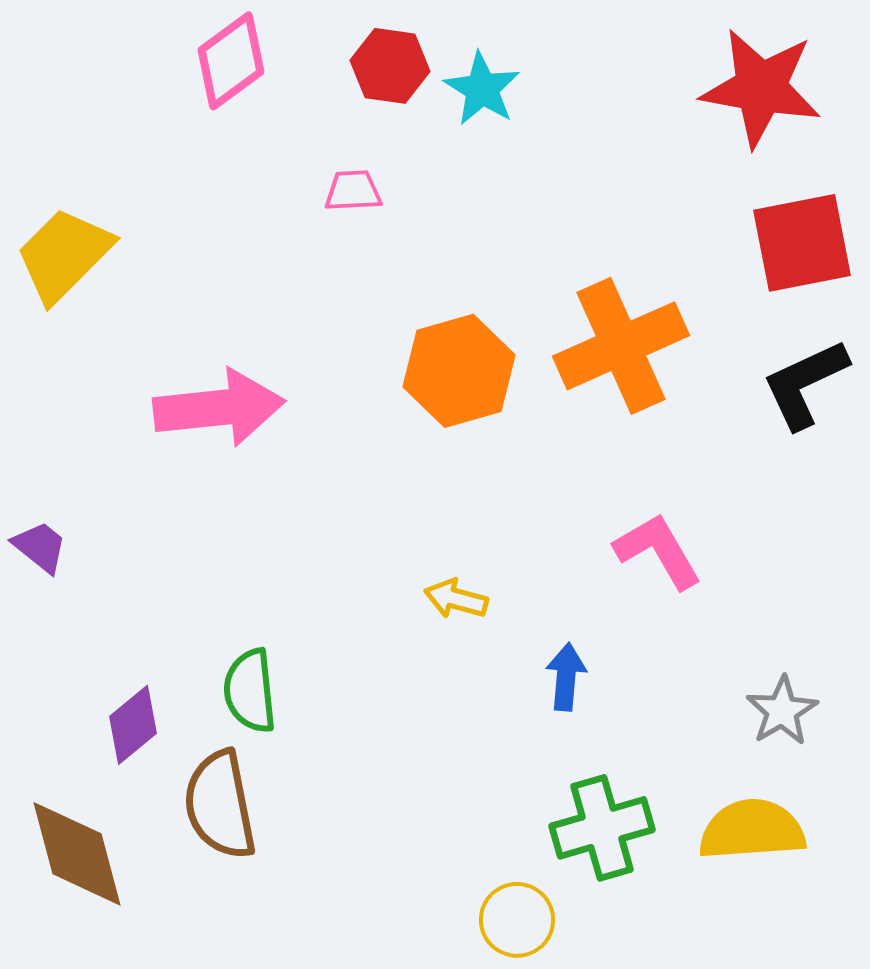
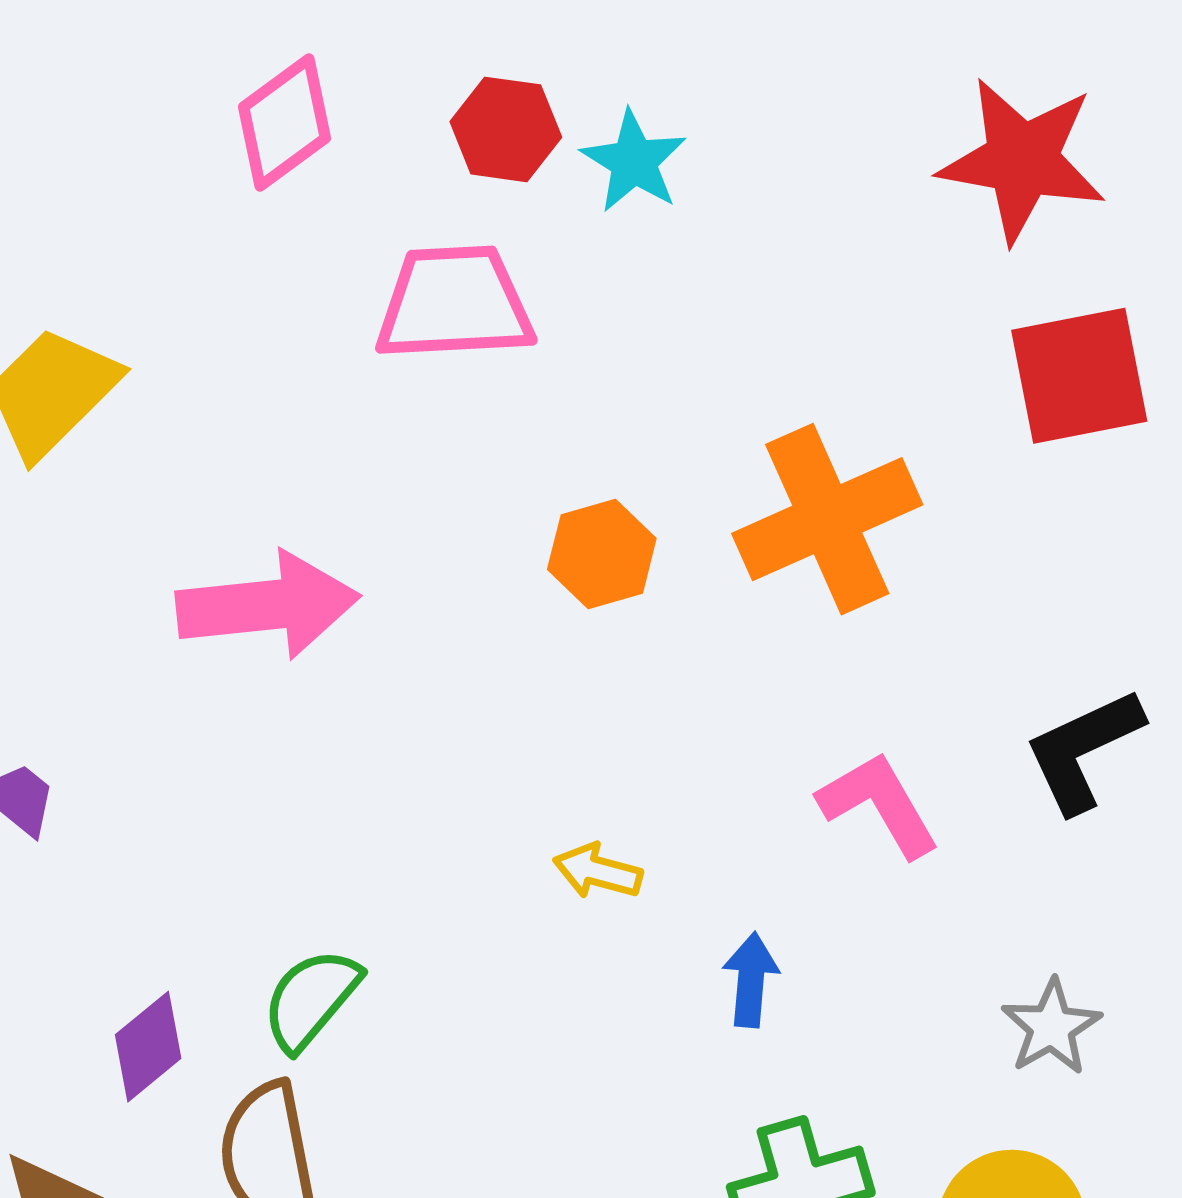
pink trapezoid: (353, 191) -> (454, 303), size x2.0
orange hexagon: (459, 371) -> (602, 554), size x0.7
black L-shape: (805, 384) -> (1083, 750), moved
green semicircle: (250, 691) -> (311, 999), turned 46

